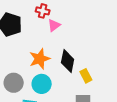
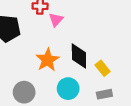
cyan circle: (42, 84) -> (68, 89), moved

